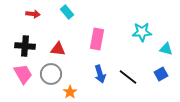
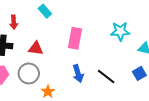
red arrow: (33, 14) -> (14, 22), moved, turned 80

